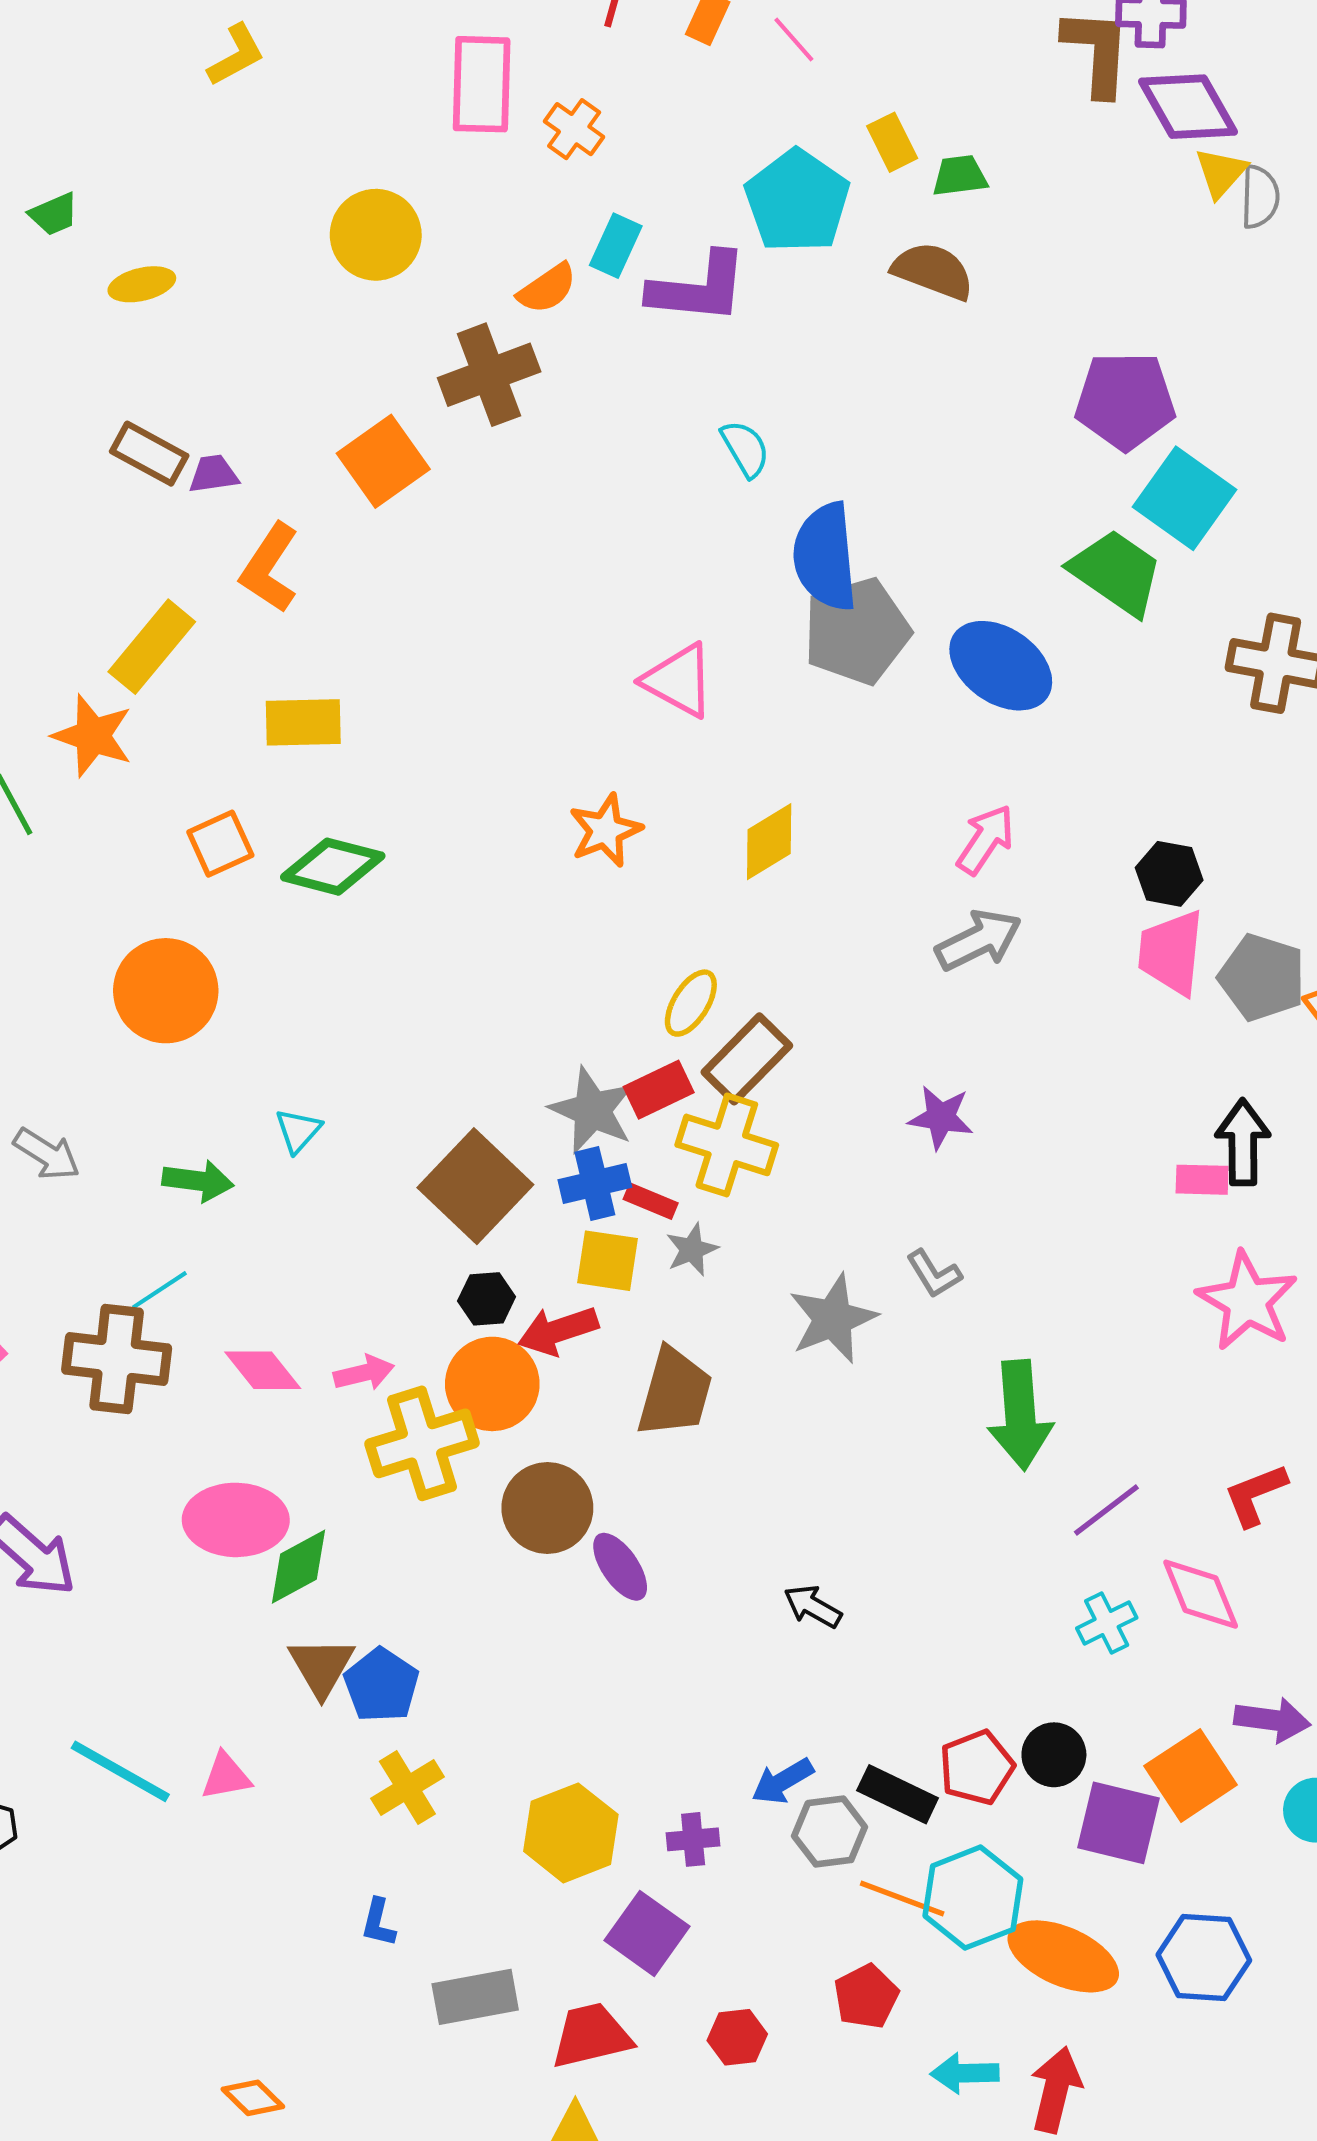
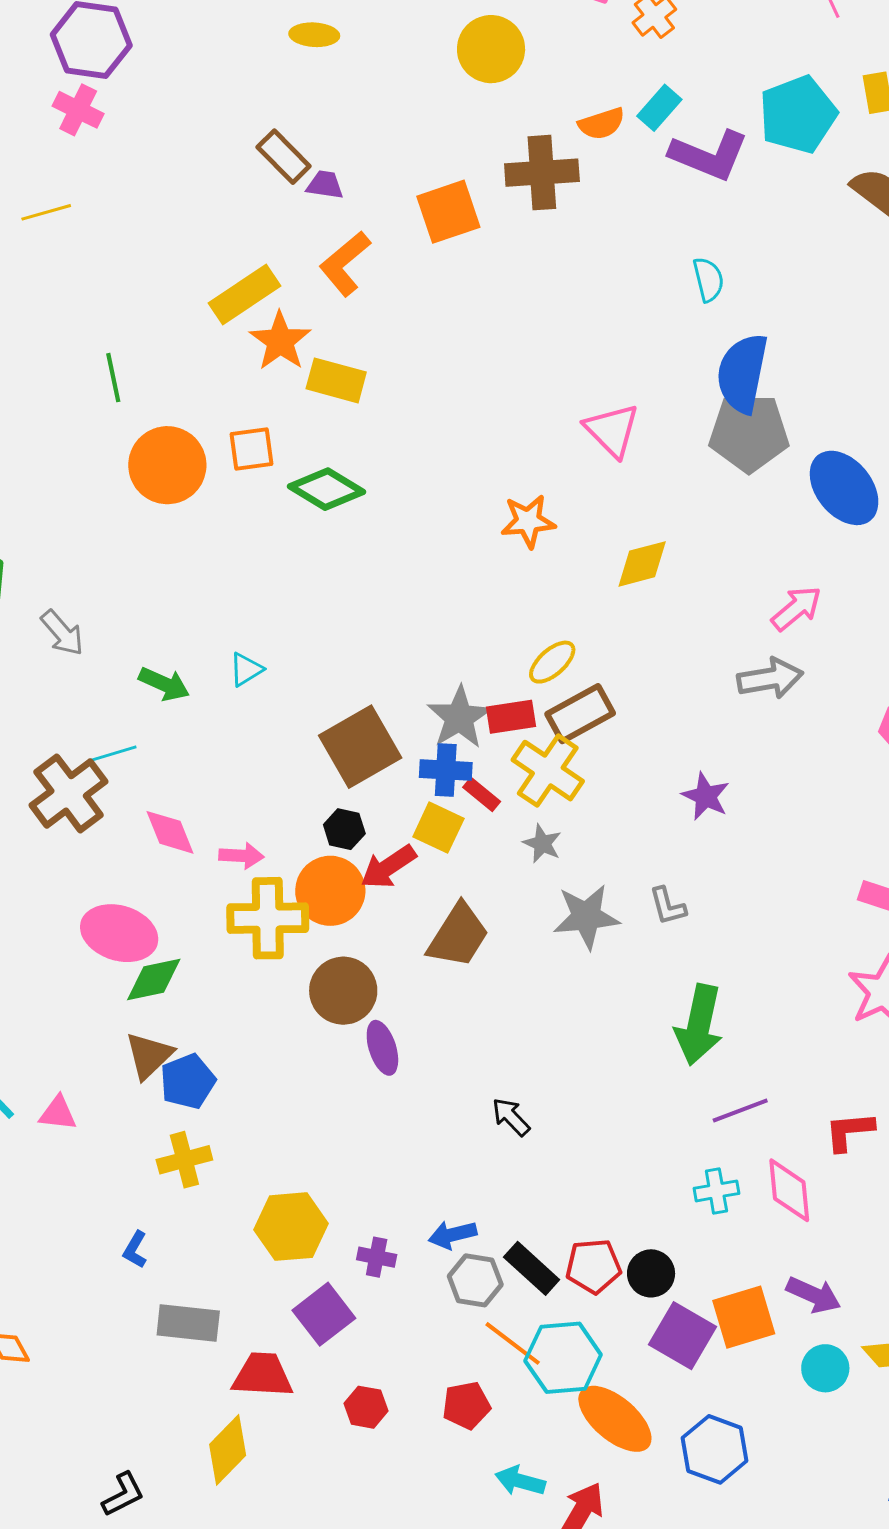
orange star: (93, 736) -> (280, 341), moved
orange circle: (166, 991) -> (167, 465), moved
gray star: (692, 1250) -> (542, 844), moved, turned 30
red arrow: (558, 1331) -> (388, 867), turned -32
brown cross: (117, 1359) -> (69, 793), turned 30

